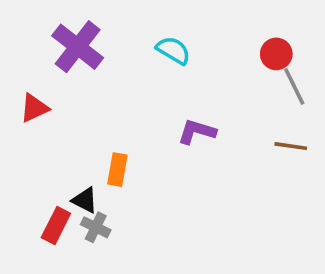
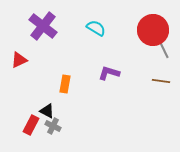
red circle: (276, 54) -> (153, 30), size x1.8
orange rectangle: (117, 170) -> (65, 84), moved

